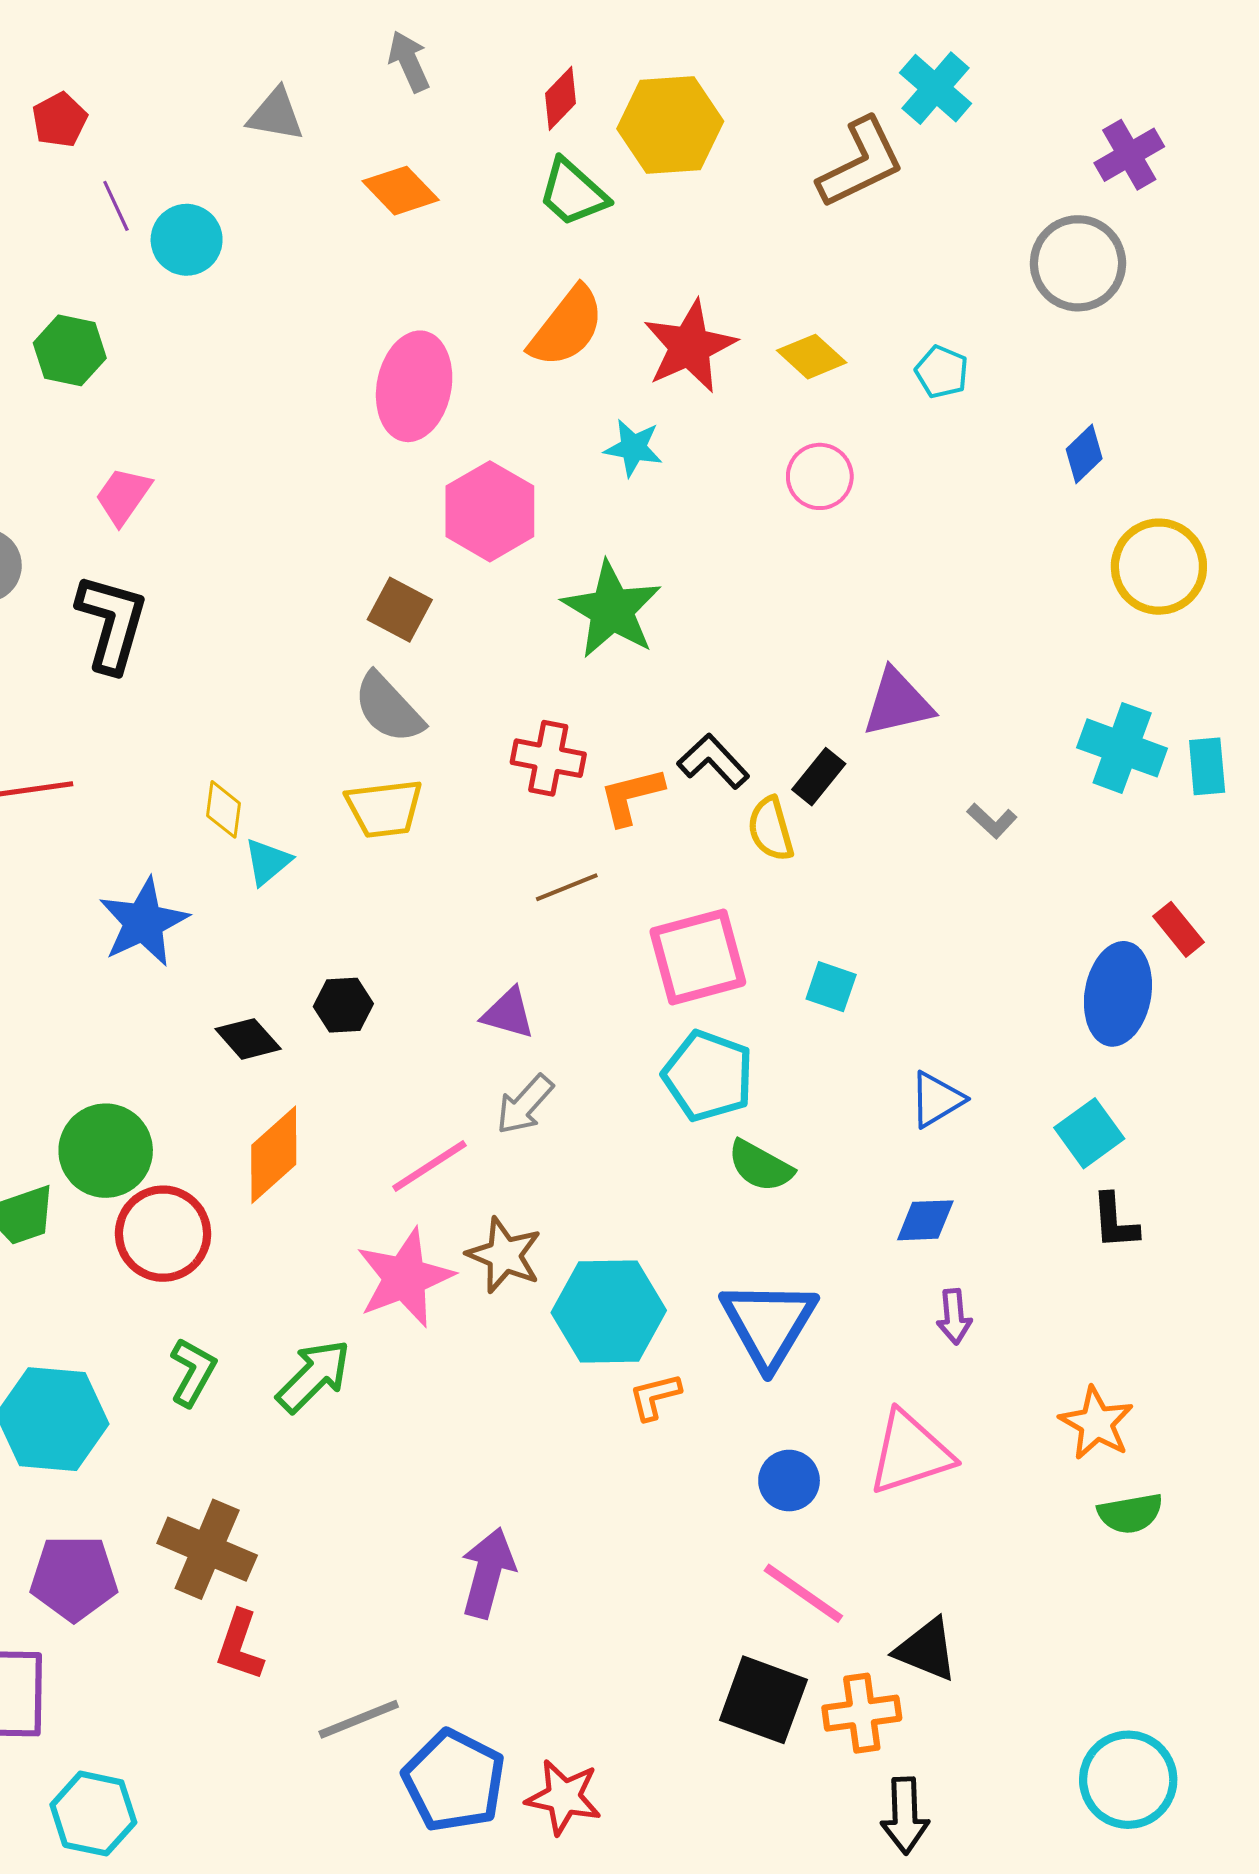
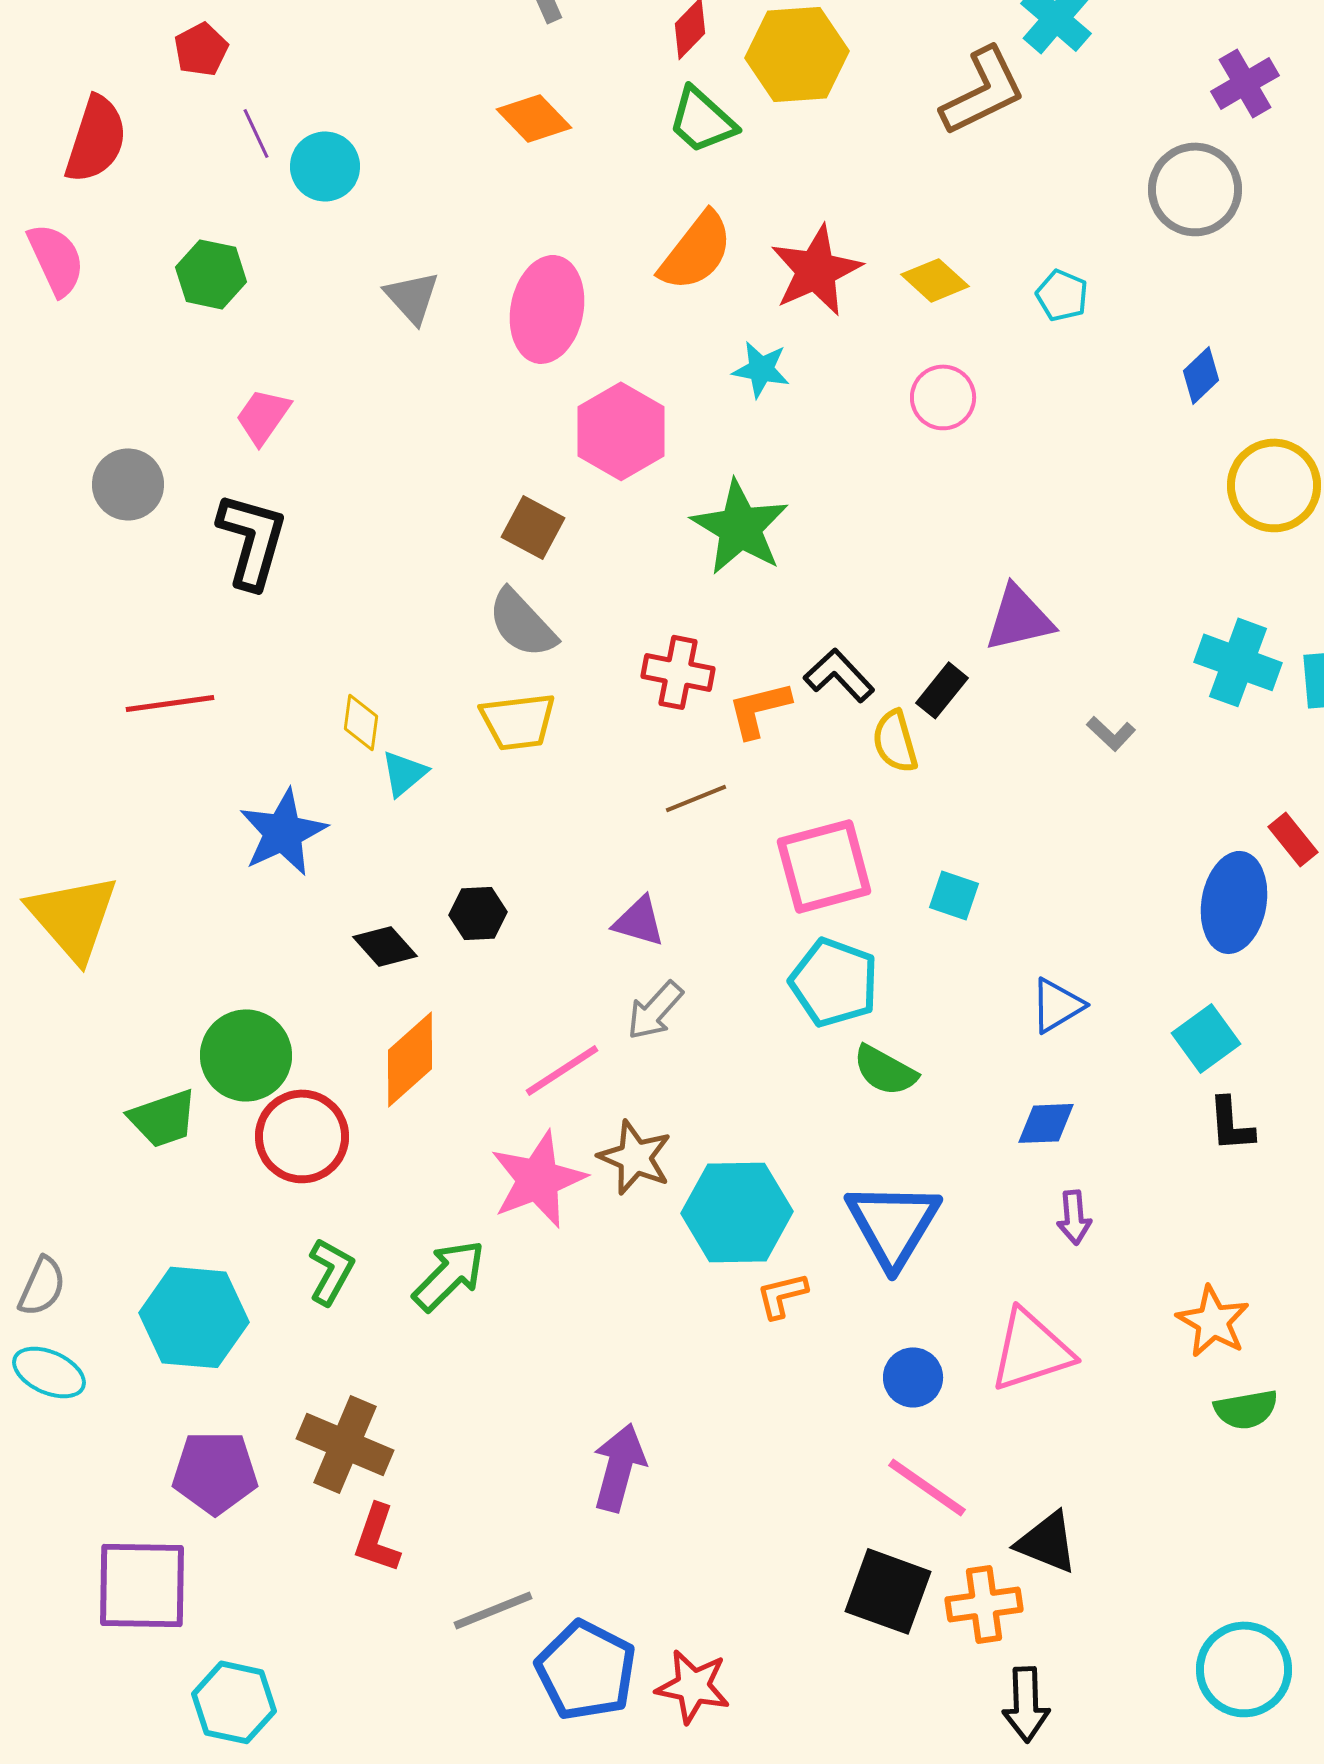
gray triangle: (276, 115) -> (412, 297), moved, turned 38

